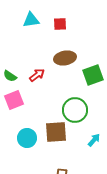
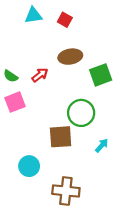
red square: (60, 24) -> (65, 20), turned 32
cyan circle: (27, 138) -> (29, 166), moved

